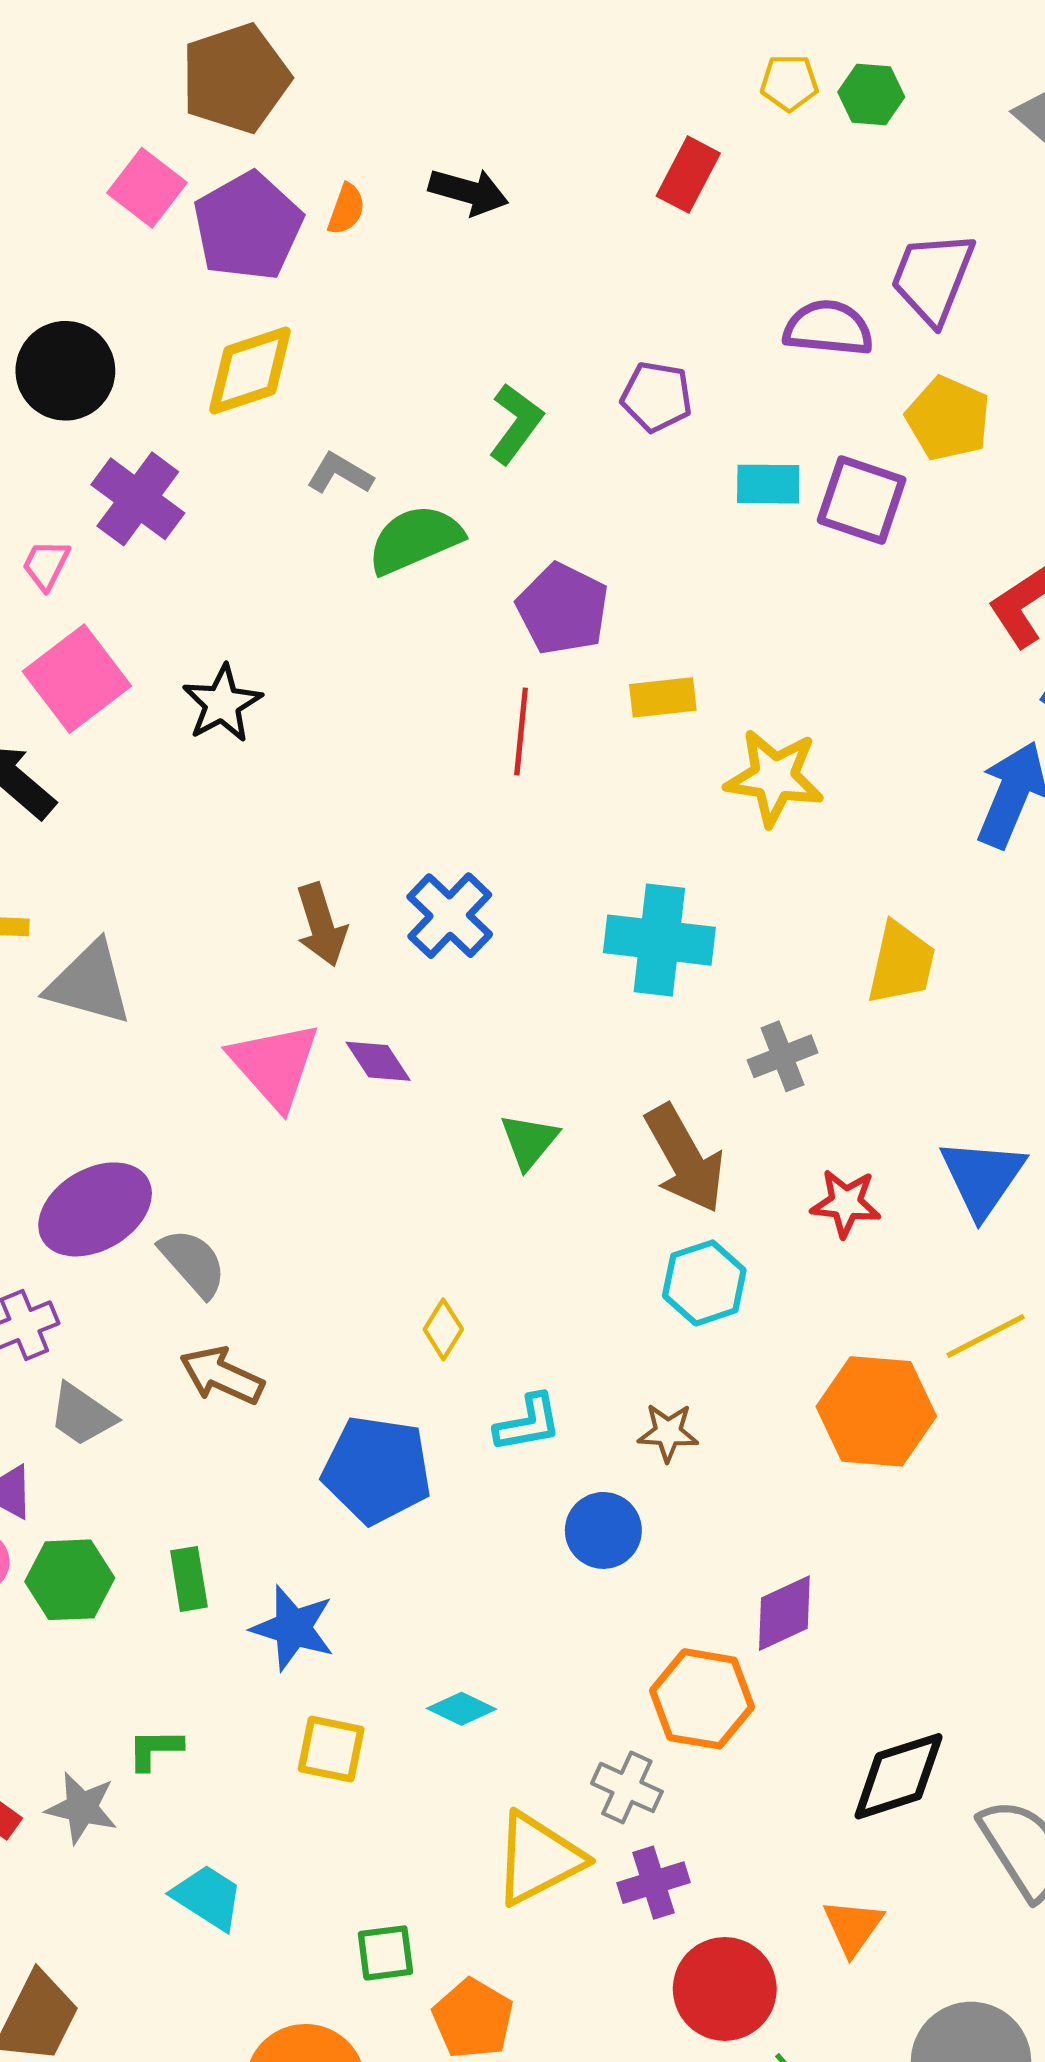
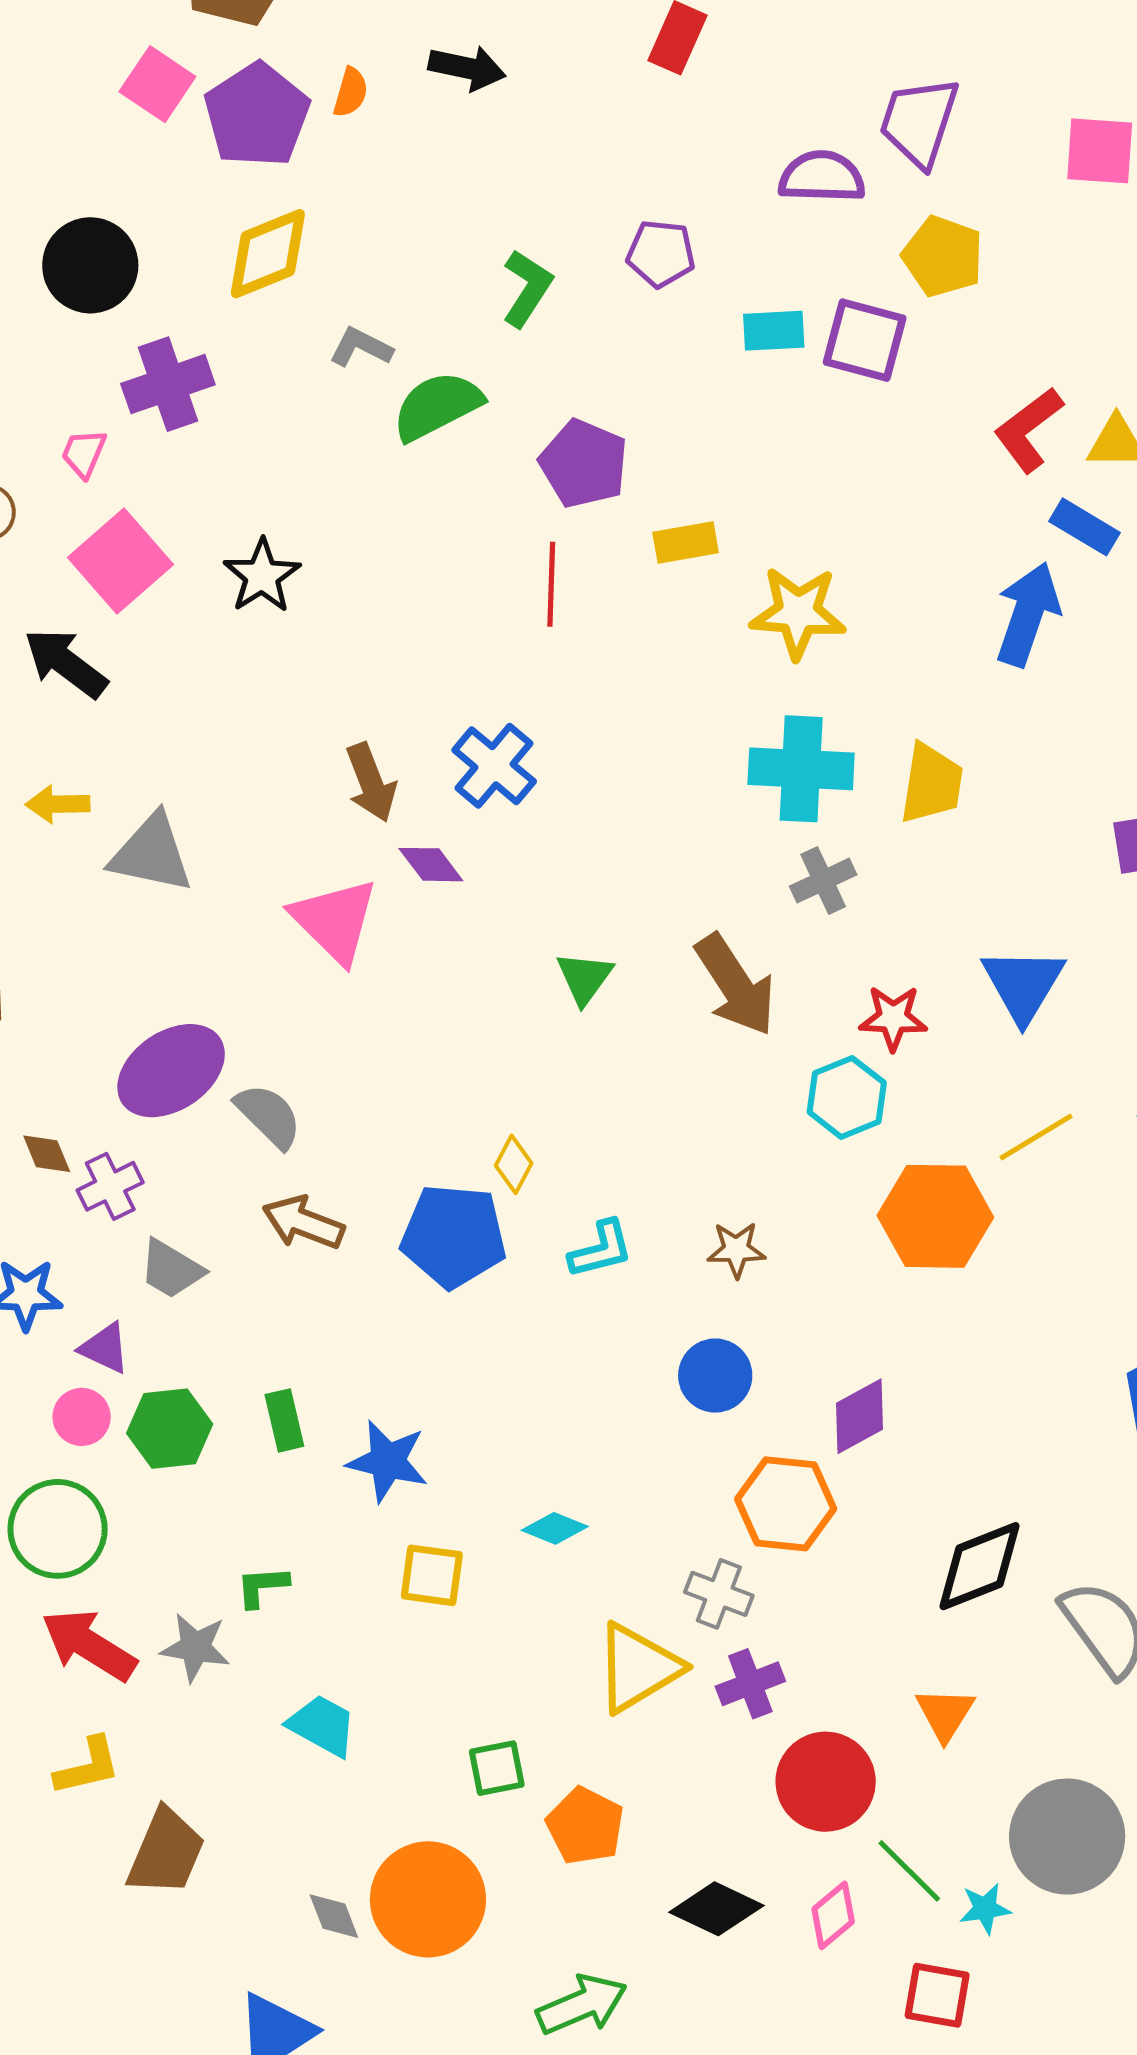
purple cross: (138, 499) -> (168, 384), turned 38
cyan cross: (659, 940) -> (801, 769), moved
purple diamond: (378, 1061) -> (431, 865), moved
cyan hexagon: (704, 1283) -> (847, 1097), moved
blue pentagon: (377, 1470) -> (454, 1236), moved
blue circle: (603, 1530) -> (715, 1376), moved

